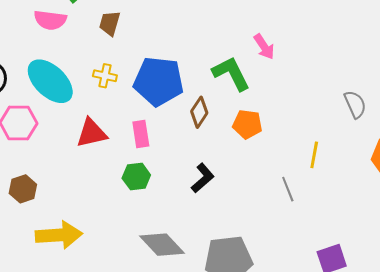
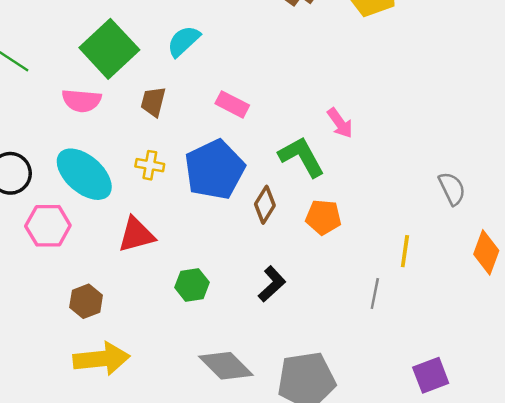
blue pentagon: (159, 81) -> (215, 170), turned -30
pink rectangle: (141, 134) -> (232, 104), moved, turned -52
brown hexagon: (23, 189) -> (86, 301), moved
gray line: (288, 189) -> (375, 293), turned 35

